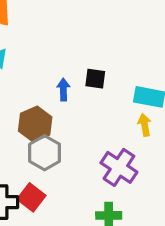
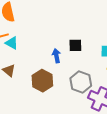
gray hexagon: (45, 153) -> (81, 82), moved

